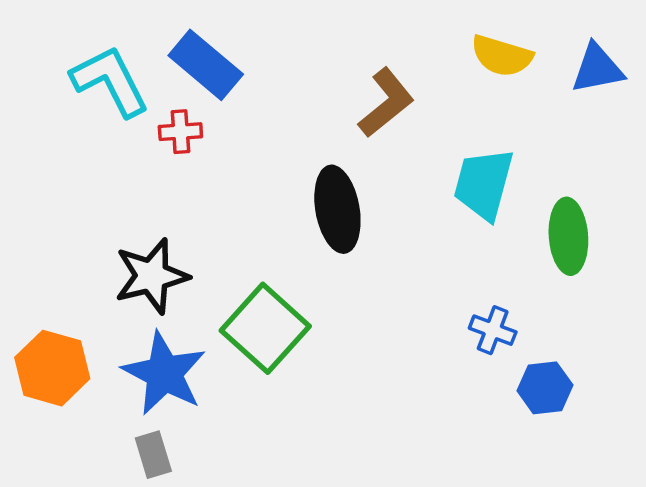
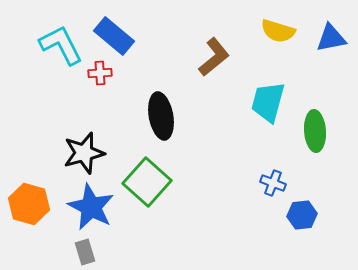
black ellipse: (337, 209) -> (161, 116), moved

